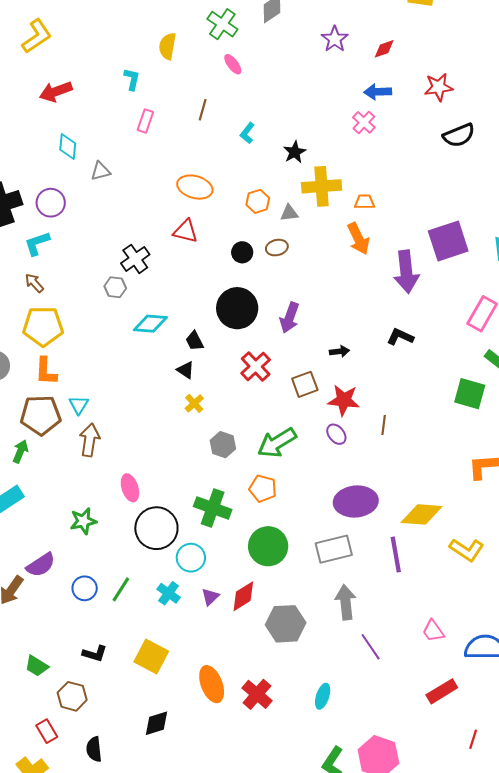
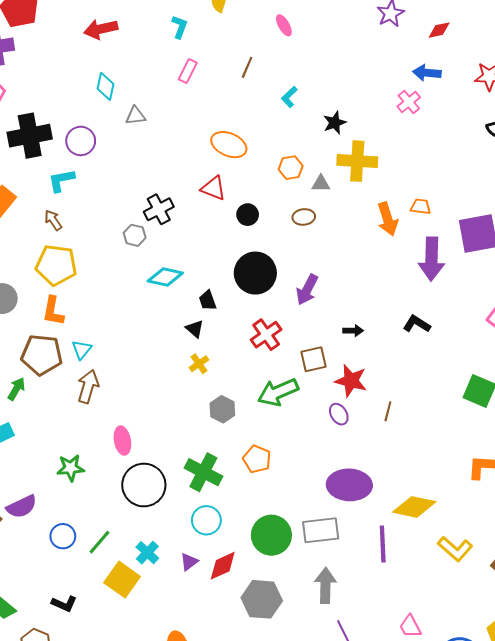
orange trapezoid: (364, 202) -> (421, 207), moved
black circle: (242, 252) -> (248, 215), moved
green arrow: (277, 443) -> (278, 392), moved
green circle: (268, 546) -> (271, 535), moved
cyan circle: (191, 558) -> (206, 520), moved
yellow square: (151, 656) -> (122, 580), moved

